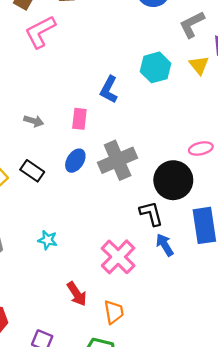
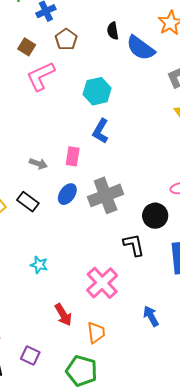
cyan hexagon: (156, 67) -> (97, 91), moved
gray arrow: (34, 121) -> (38, 164), moved
black circle: (173, 180) -> (155, 216), size x0.7
blue arrow: (165, 245) -> (151, 316), moved

